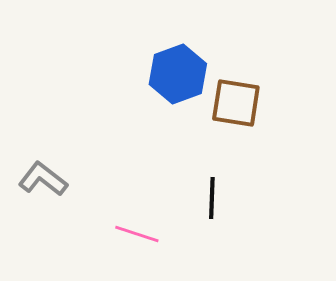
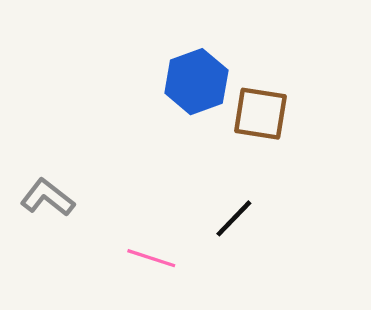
black line: (212, 198) -> (234, 218), turned 42

